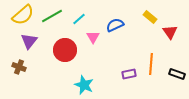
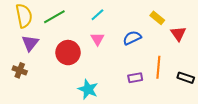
yellow semicircle: (23, 15) -> (24, 16), turned -60
cyan line: (79, 19) -> (97, 15), moved
blue semicircle: (115, 25) -> (132, 38), moved

